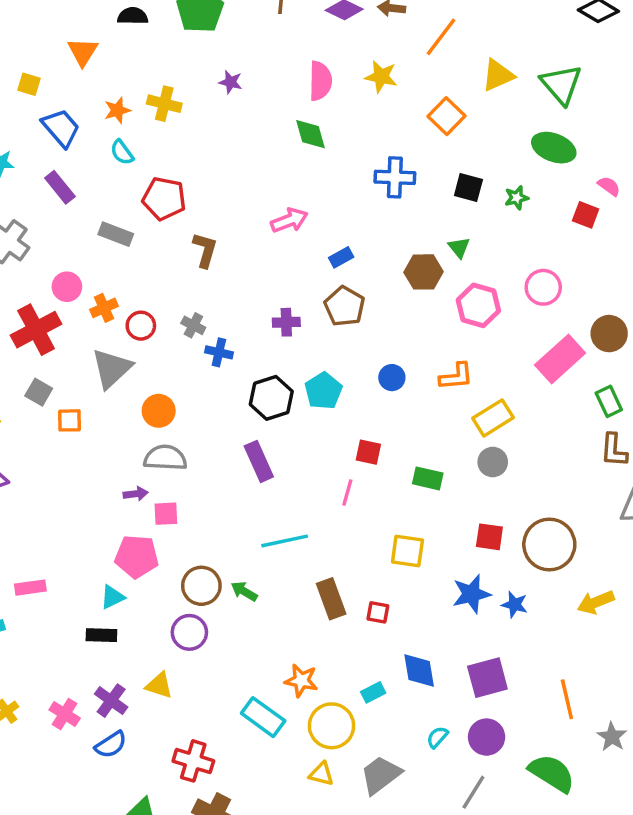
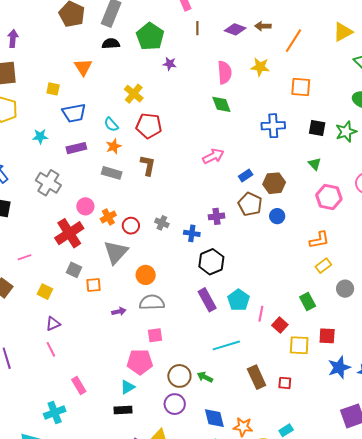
yellow triangle: (498, 75) -> (343, 32), moved
purple star: (231, 82) -> (170, 64), moved
yellow cross: (164, 104) -> (134, 94), turned 30
orange star: (117, 110) -> (114, 146), moved
orange square: (446, 116) -> (301, 87), turned -35
blue trapezoid: (61, 128) -> (74, 113), turned 125
purple rectangle: (60, 187) -> (76, 148), turned -60
green star: (517, 198) -> (346, 132), size x1.5
red pentagon: (164, 199) -> (149, 126), moved
brown L-shape: (205, 250) -> (148, 165), moved
brown hexagon: (423, 272) -> (274, 183), moved
blue cross: (219, 352) -> (192, 233), moved
blue circle: (392, 378) -> (277, 216), moved
cyan pentagon: (323, 391) -> (239, 300), moved
yellow rectangle: (493, 418) -> (323, 266), moved, size x0.7
red square: (368, 452) -> (280, 325), moved, turned 35
green rectangle: (428, 478) -> (308, 301), turned 54
purple arrow: (136, 494) -> (119, 311), moved
red square: (489, 537) -> (327, 336), moved
pink rectangle: (30, 588) -> (79, 385), turned 72
blue diamond: (419, 671) -> (214, 418), moved

